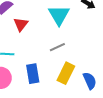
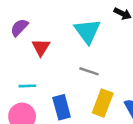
gray line: (57, 47) -> (89, 71), turned 49

